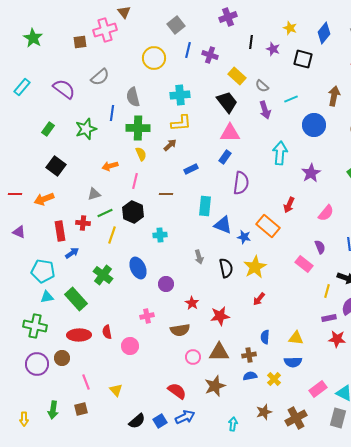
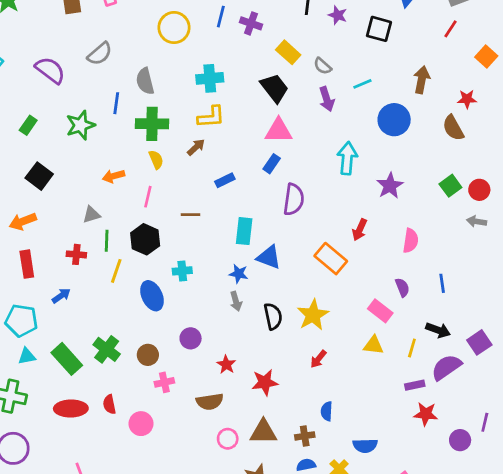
green line: (105, 213) -> (107, 241), turned -63
pink semicircle: (326, 213) -> (411, 241), turned -30
red rectangle: (60, 231) -> (27, 264), moved
blue star: (244, 237) -> (239, 274), moved
blue ellipse: (138, 268) -> (152, 296), moved
green cross: (103, 275) -> (107, 349), moved
yellow triangle: (296, 338) -> (373, 345), moved
brown circle: (62, 358) -> (148, 355), moved

